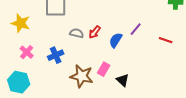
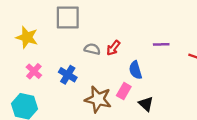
purple line: (136, 29) -> (161, 44), turned 48
blue semicircle: (116, 40) -> (135, 70), moved, turned -49
blue cross: (56, 55) -> (68, 75), turned -35

